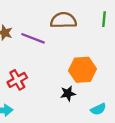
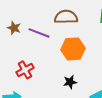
orange hexagon: (83, 70) -> (73, 49), moved

